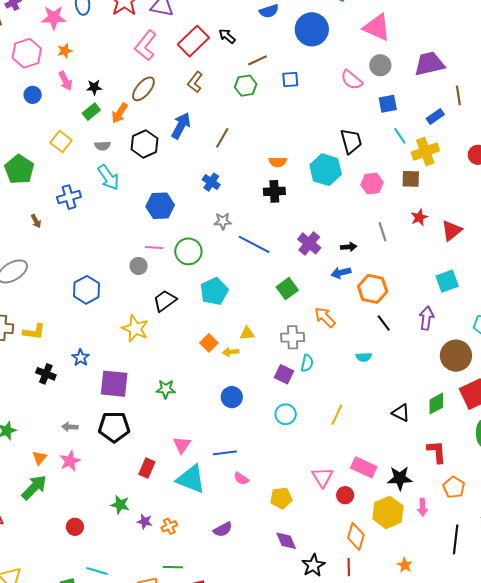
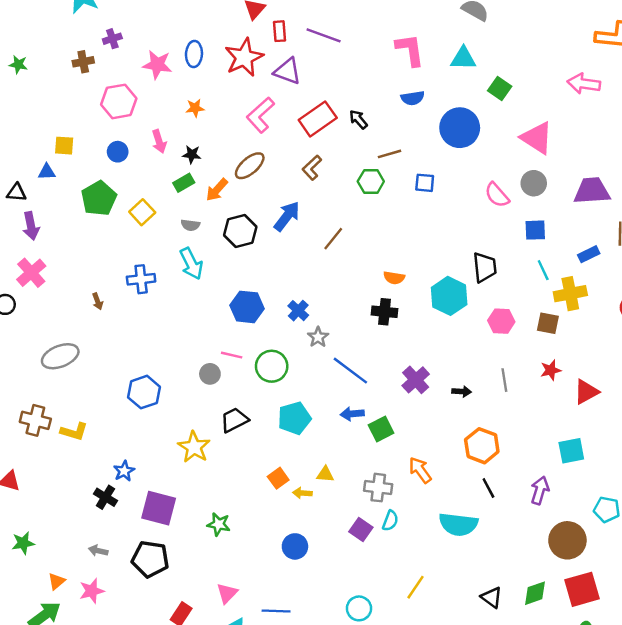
orange star: (65, 51) -> (195, 108), moved
green pentagon: (19, 169) -> (99, 198), moved
blue cross: (211, 182) -> (298, 311), moved
gray star: (223, 221) -> (318, 337), turned 30
blue arrow: (341, 273) -> (352, 414), moved
cyan semicircle: (364, 357) -> (458, 524), size x2.0
black cross: (46, 374) -> (105, 497), moved
cyan circle: (286, 414) -> (359, 608), moved

